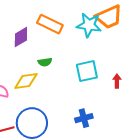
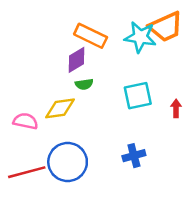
purple diamond: (21, 37) -> (77, 60), moved

